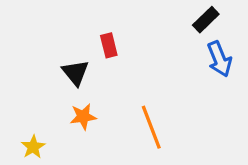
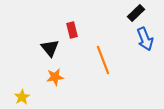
orange line: (151, 127) -> (103, 60), moved

